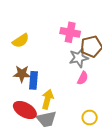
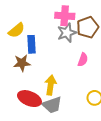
gray star: (79, 58) -> (67, 33), moved
blue rectangle: (33, 80) -> (32, 44), moved

